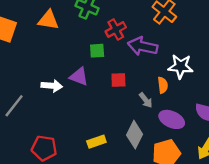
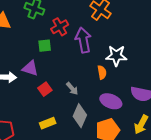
purple arrow: (143, 46) -> (83, 40), turned 70
red square: (118, 80) -> (45, 89), moved, turned -32
gray arrow: (146, 100) -> (72, 89), moved

